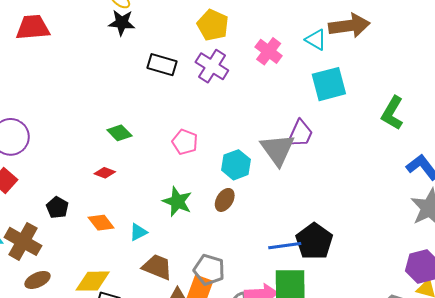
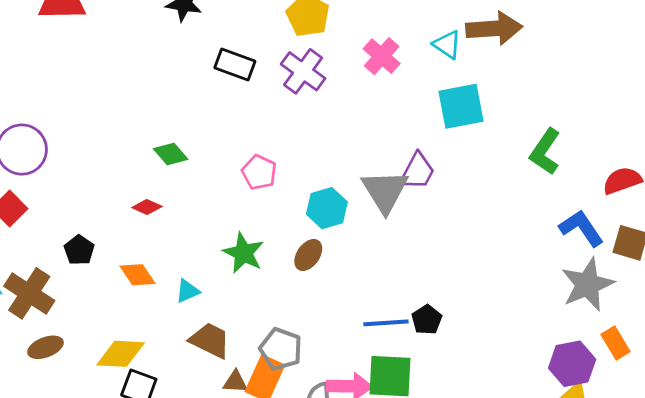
black pentagon: (314, 241) -> (427, 320), size x0.6

